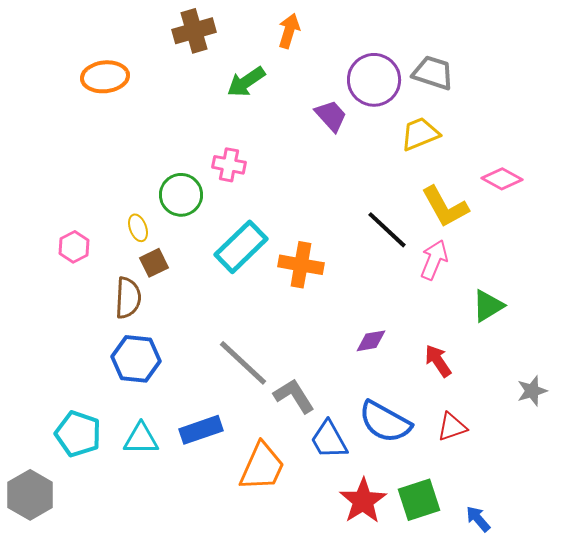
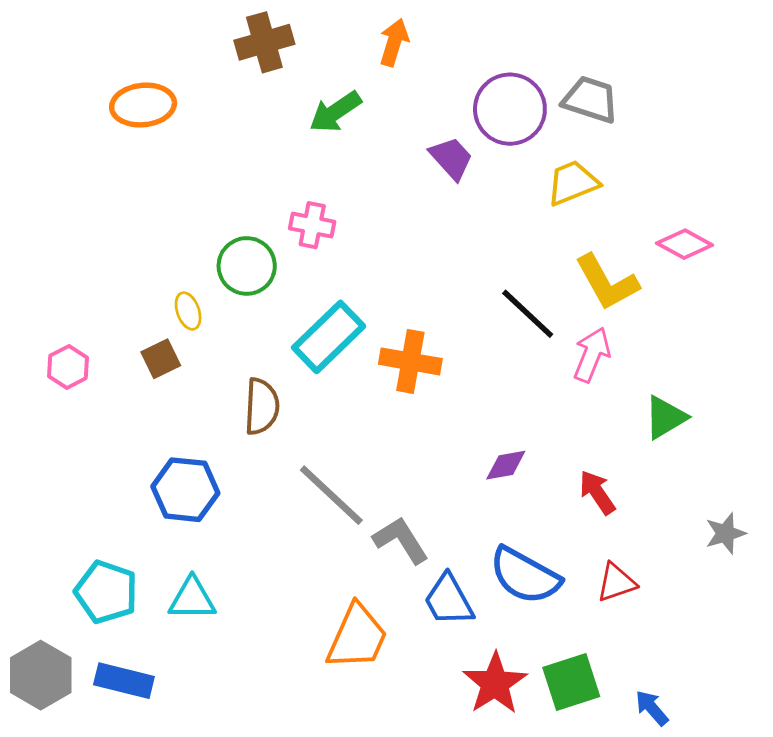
pink hexagon: (74, 247) -> (68, 367), moved
brown square: (154, 263) -> (161, 359), moved
brown semicircle: (128, 298) -> (262, 406), moved
blue rectangle: (201, 430) -> (124, 681), moved, turned 33

